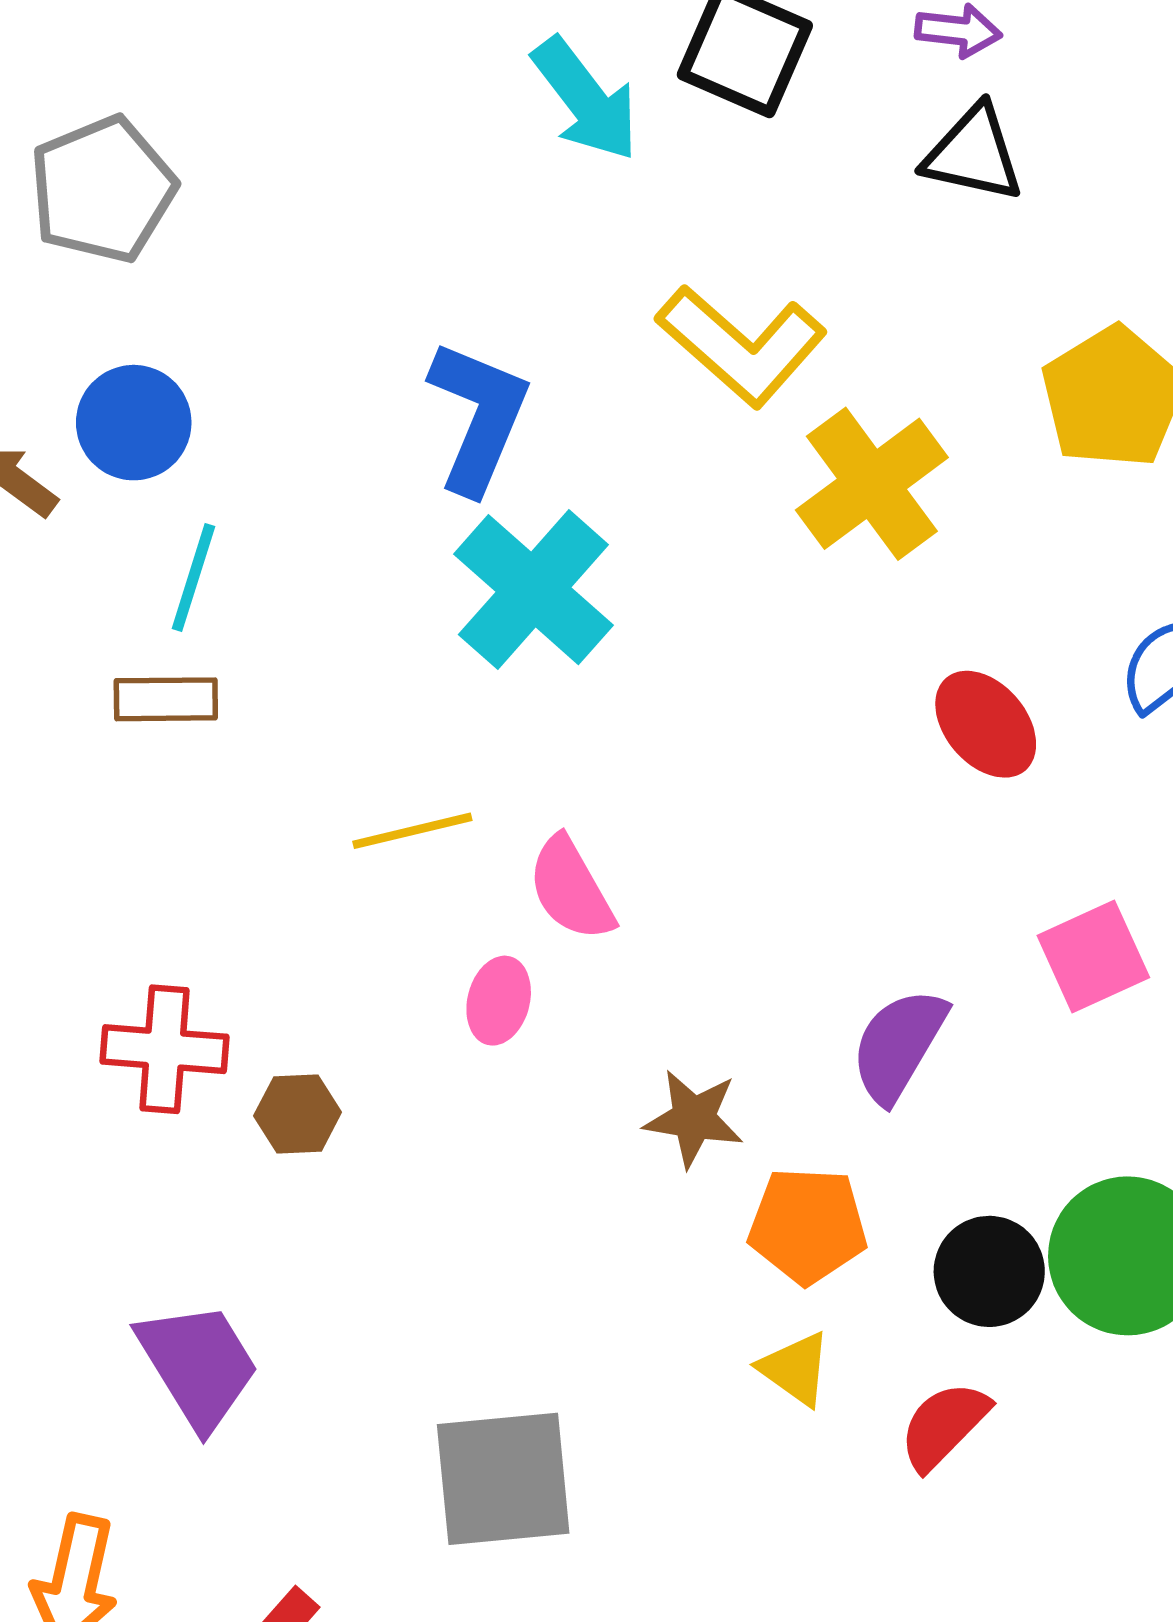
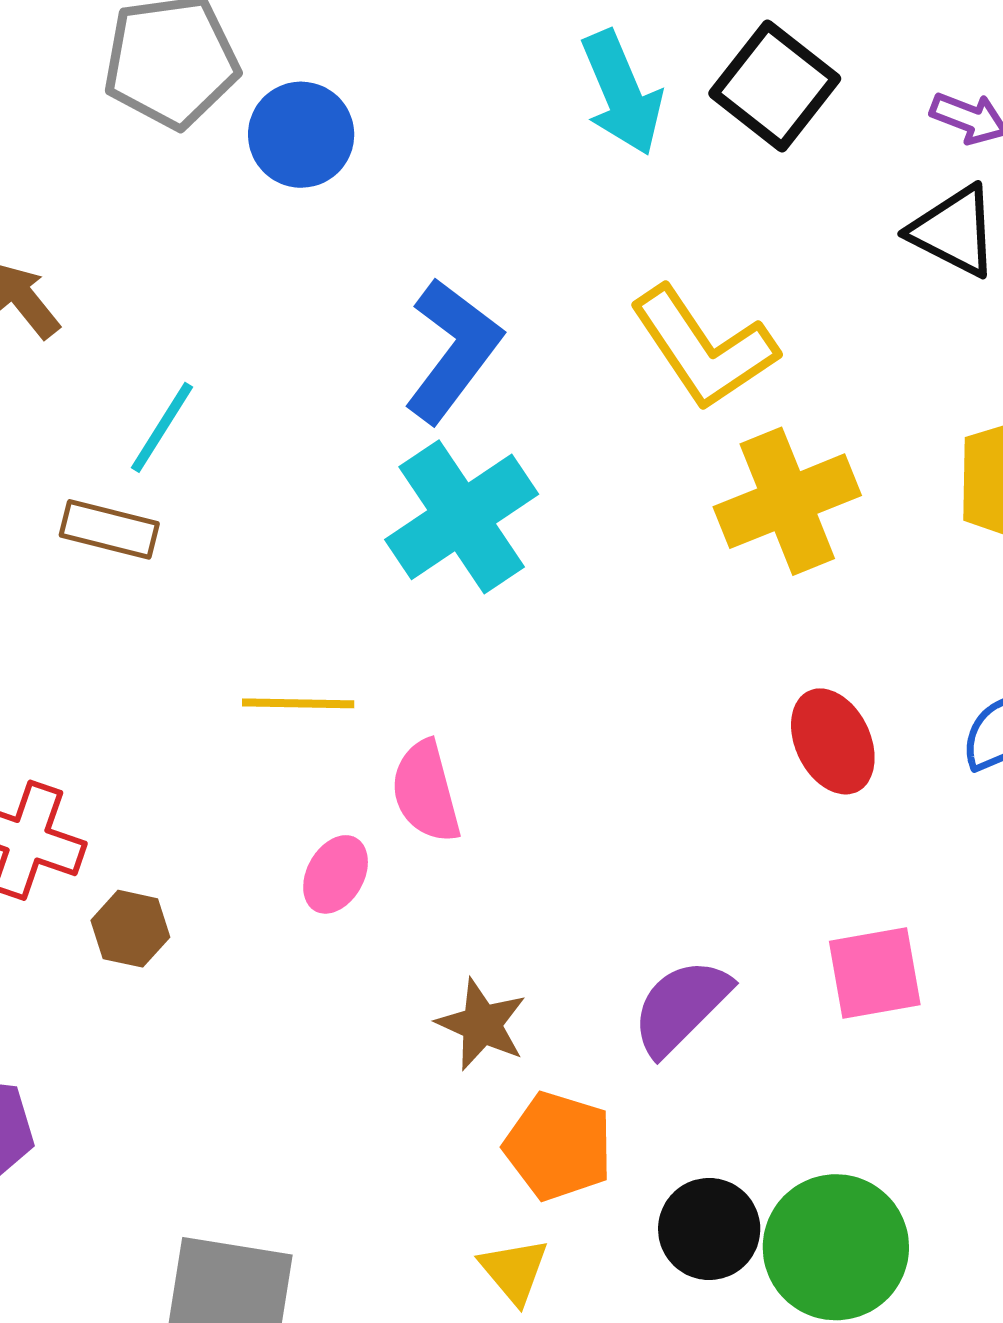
blue circle: (134, 423) -> (301, 135), moved

